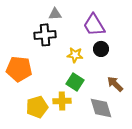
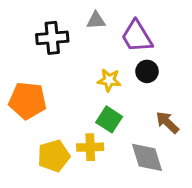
gray triangle: (55, 14) -> (96, 20), moved
black cross: (45, 35) -> (52, 38), moved

